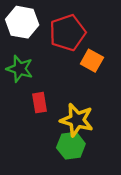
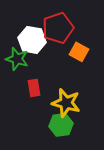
white hexagon: (22, 22) -> (32, 40), moved

